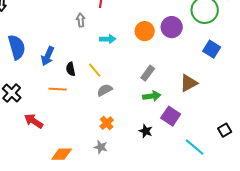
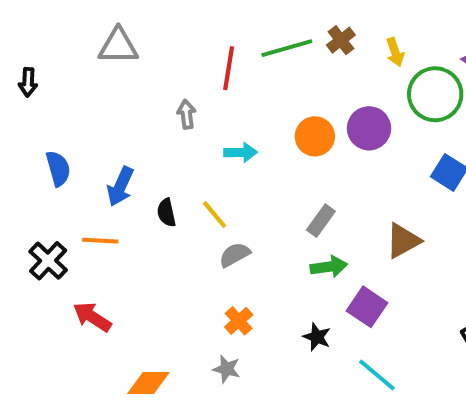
blue semicircle: (17, 47) -> (58, 168), size x0.7
orange line: (58, 89) -> (100, 241), moved
cyan line: (195, 147) -> (377, 375), moved

